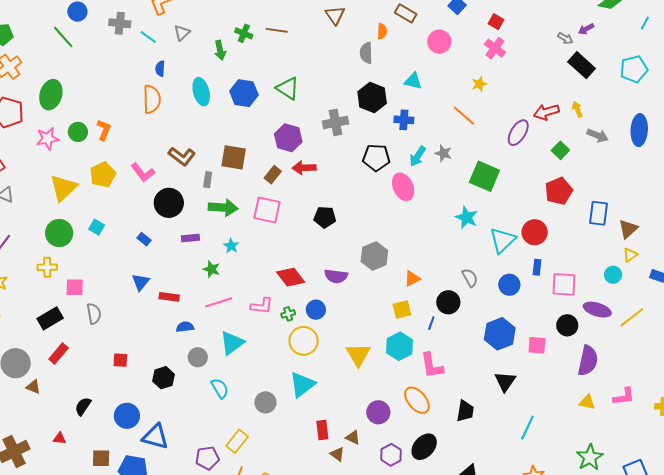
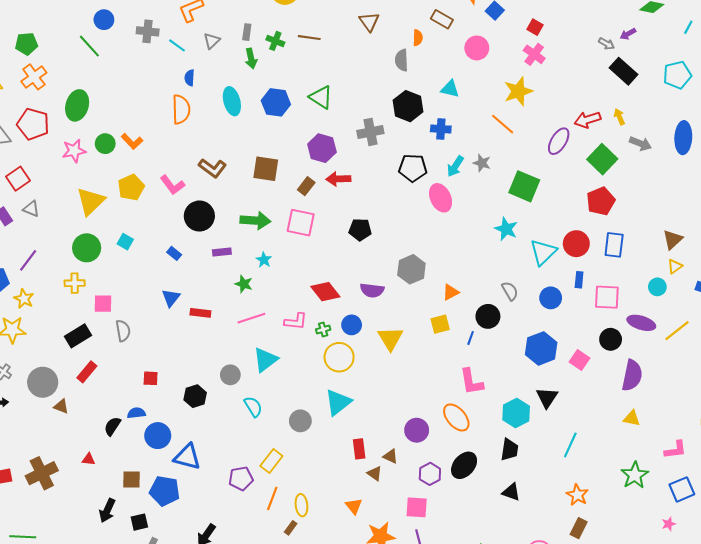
yellow star: (479, 84) -> (518, 91), size x1.8
orange L-shape: (104, 130) -> (132, 141), turned 115
green square: (560, 150) -> (602, 159), size x1.6
gray rectangle: (208, 180) -> (247, 32), moved
blue rectangle: (598, 213) -> (614, 245), moved
blue semicircle: (185, 327) -> (136, 413), moved
pink square: (537, 345) -> (579, 360), turned 30
cyan hexagon: (399, 346) -> (516, 413), moved
yellow triangle: (358, 355) -> (390, 338), moved
pink L-shape: (624, 397) -> (675, 450), moved
black trapezoid: (465, 411) -> (509, 450), moved

